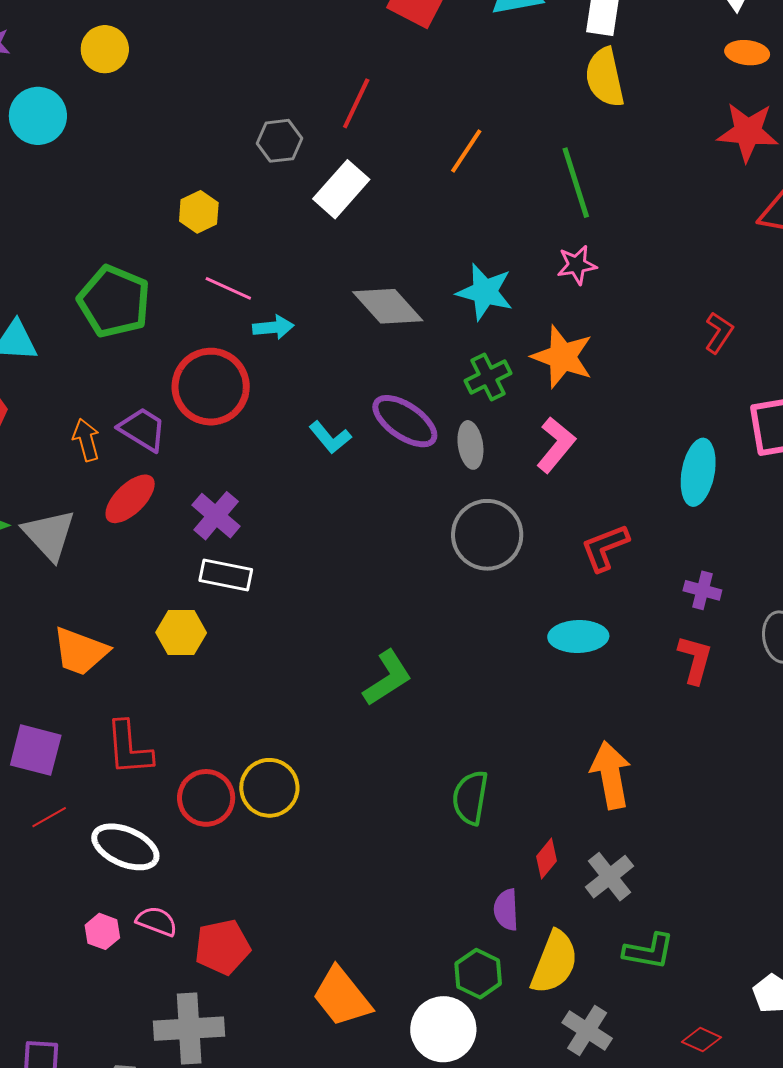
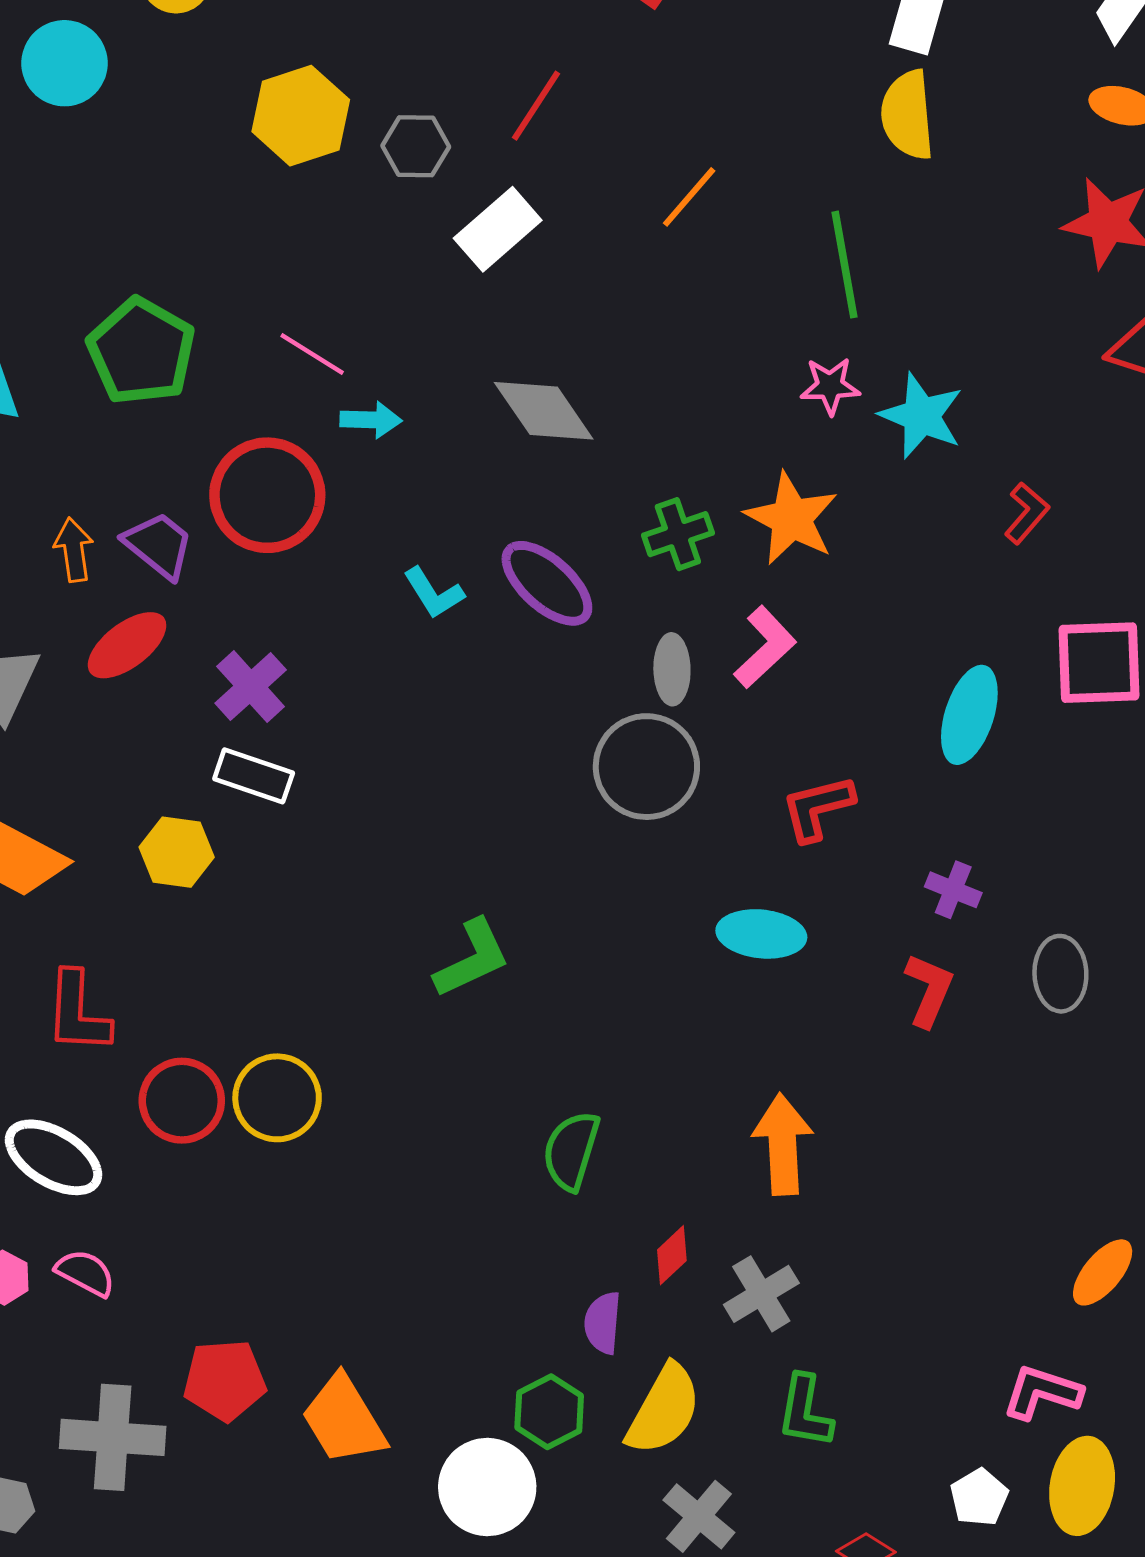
yellow hexagon: (199, 212) -> (301, 116), moved, size x1.6
cyan star: (485, 292) -> (921, 416), moved
gray ellipse: (470, 445) -> (672, 669), moved
red pentagon: (222, 947) -> (225, 1380), moved
green L-shape: (649, 951) -> (805, 1411), turned 82

